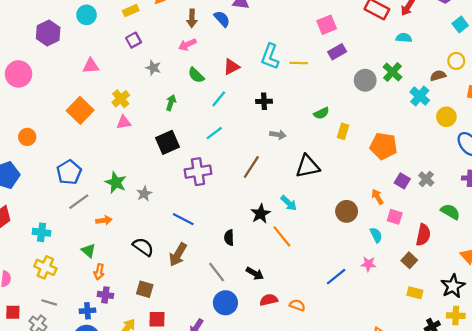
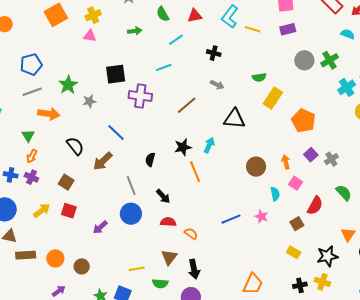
green arrow: (171, 103) -> (135, 31), turned 48
yellow rectangle: (343, 131) -> (273, 98), size x1.5
black square: (168, 142) -> (116, 74), moved
cyan arrow: (289, 203) -> (209, 145), turned -126
orange arrow: (104, 220) -> (49, 114), size x1.5
blue cross: (87, 311) -> (11, 175), moved

